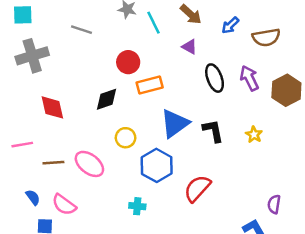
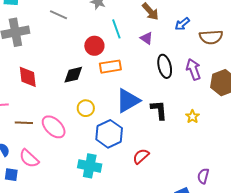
cyan line: (154, 23) -> (116, 29), moved
red semicircle: (197, 188) -> (141, 156), size x0.7
cyan cross: (137, 206) -> (90, 166), size x1.6

